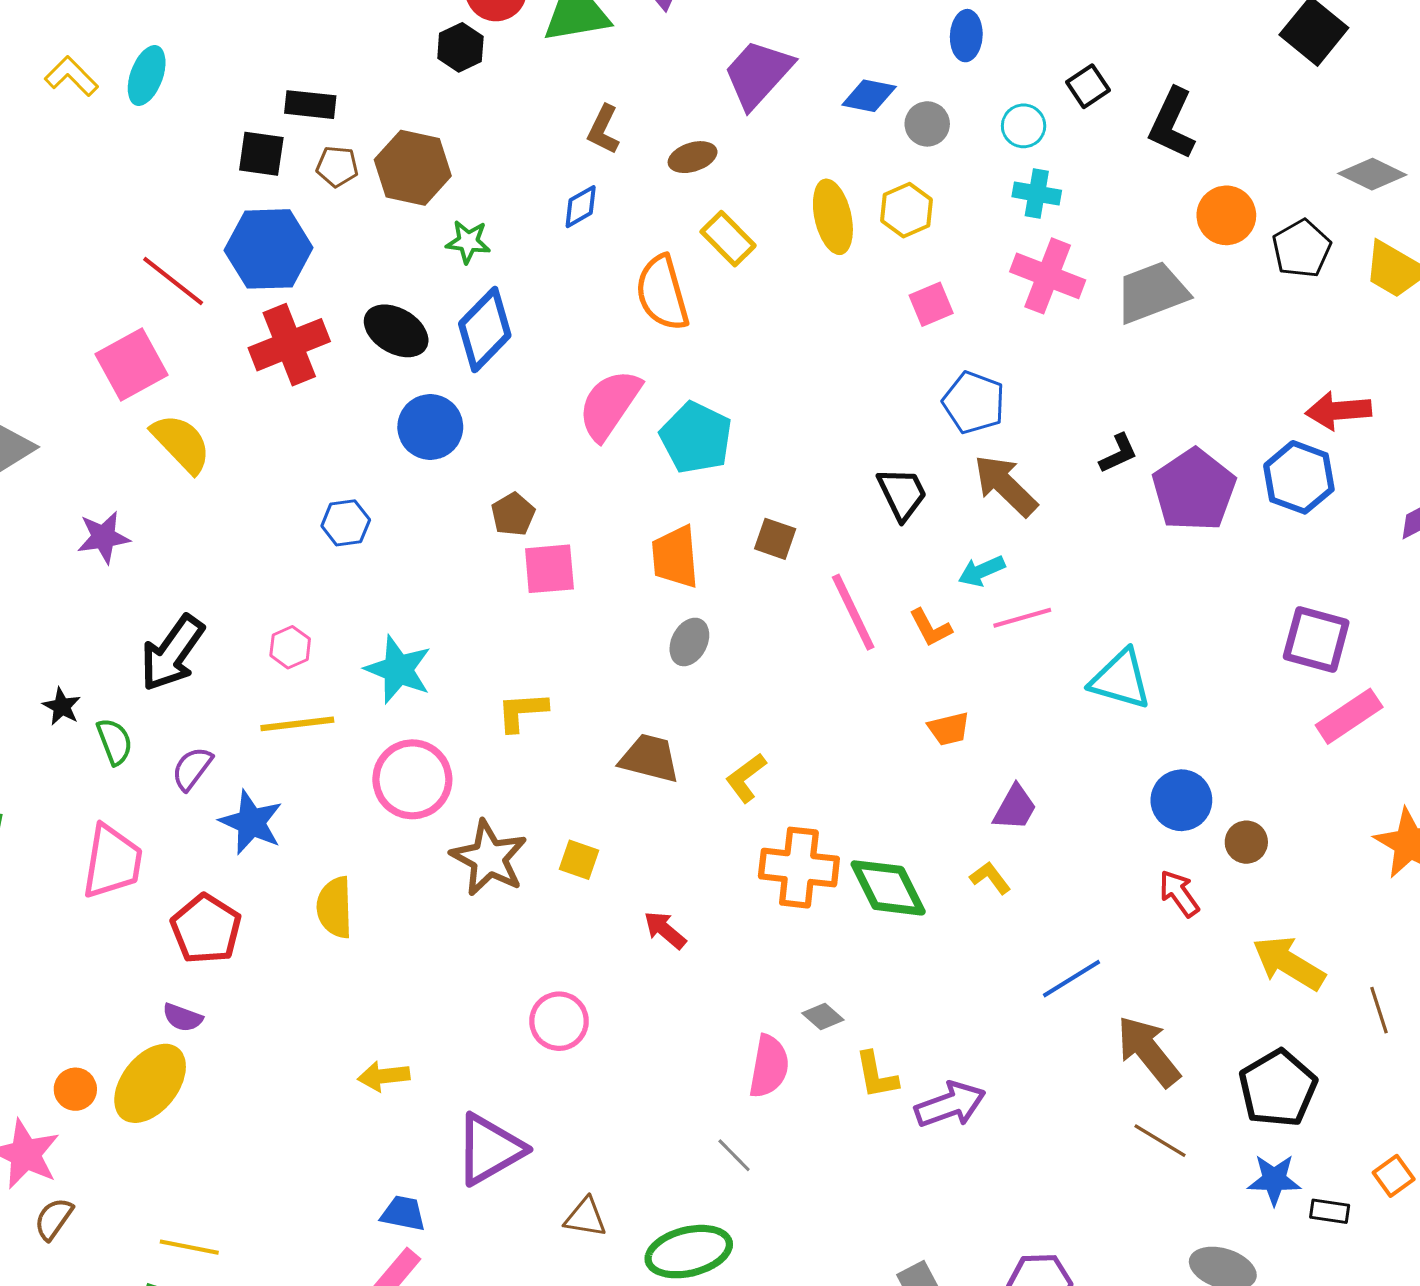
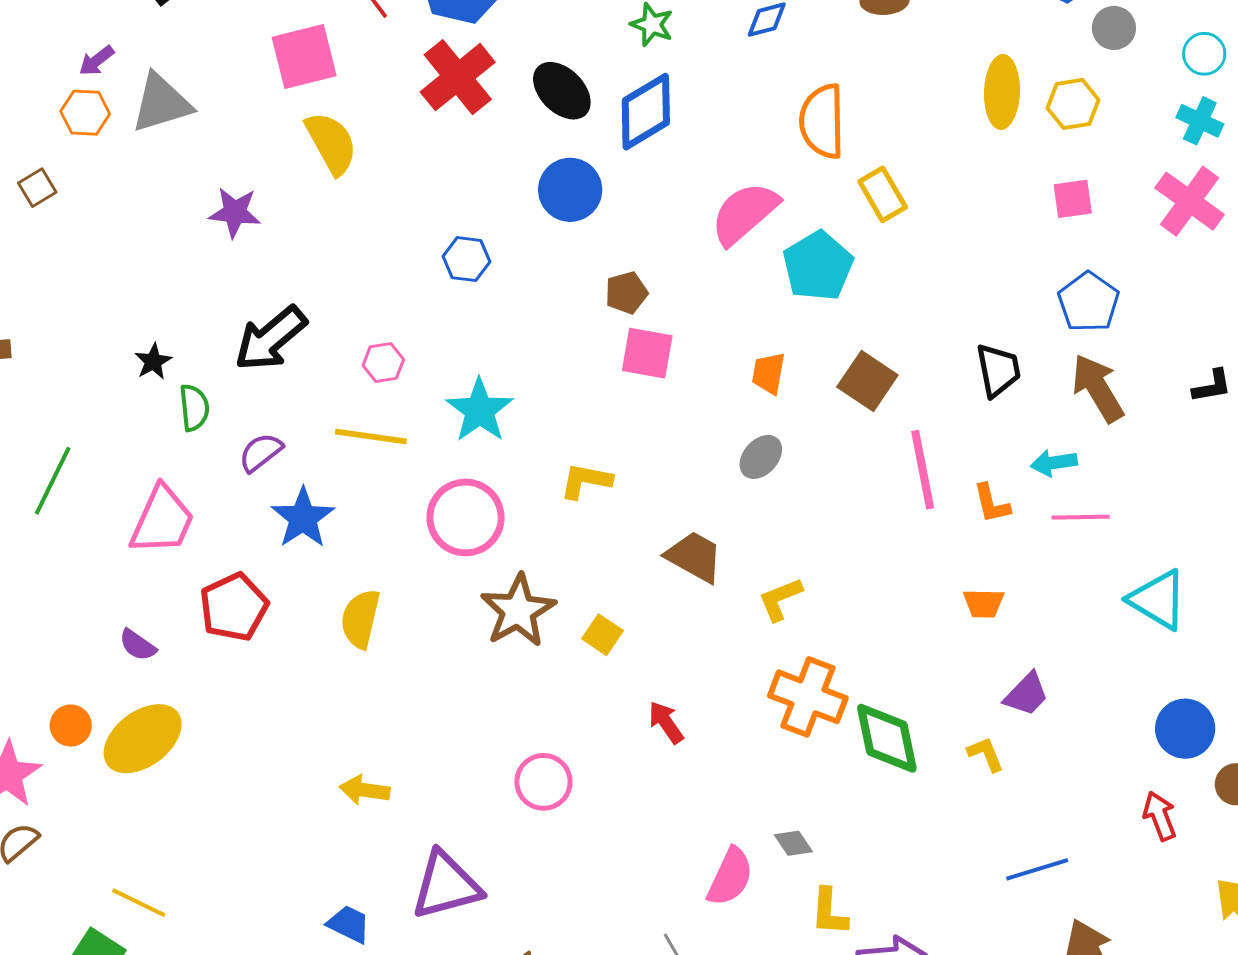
yellow rectangle: (728, 239) -> (883, 194), moved
red cross: (289, 345) -> (458, 77), turned -32
brown square: (775, 539) -> (867, 381), size x1.4
orange trapezoid: (675, 557) -> (769, 373), size x0.7
purple semicircle: (183, 1018) -> (138, 645), moved

